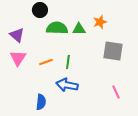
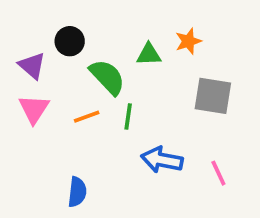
black circle: (40, 10) -> (70, 41), moved
green semicircle: (57, 28) -> (107, 77), moved, turned 45
blue arrow: (67, 85) -> (162, 160), moved

